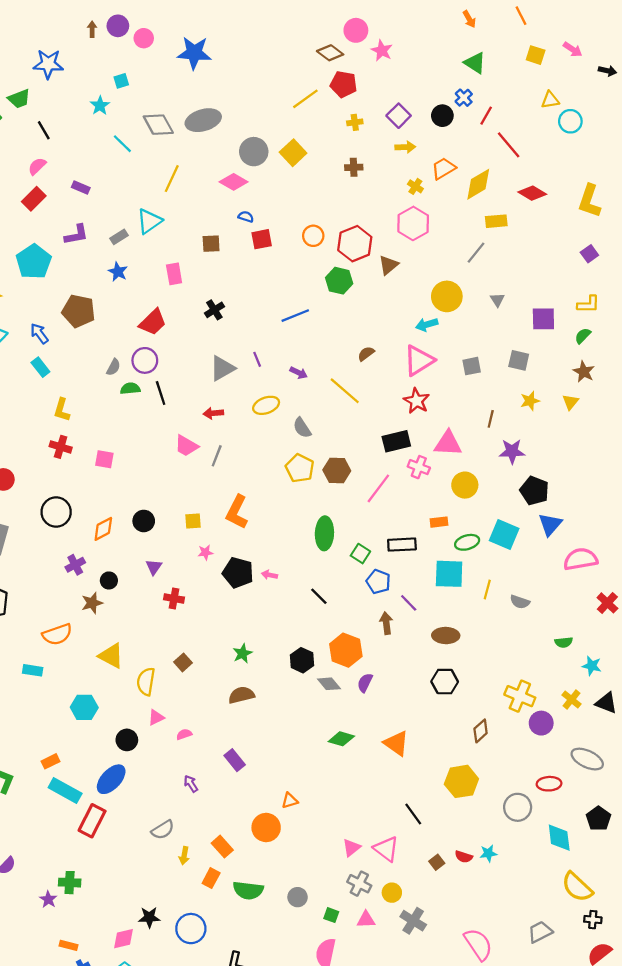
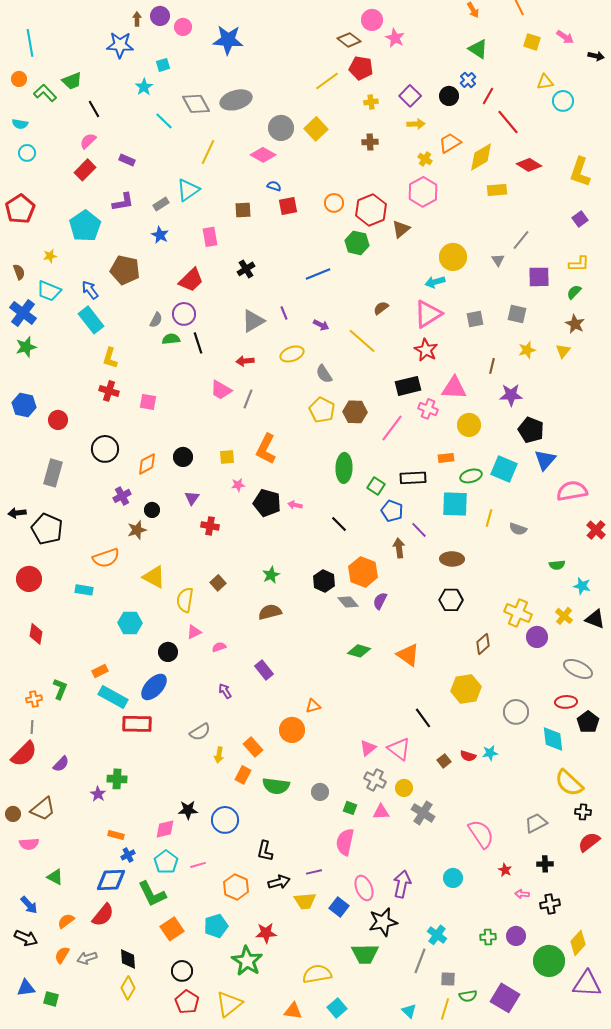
blue star: (48, 64) -> (120, 45), moved
gray line: (476, 253) -> (521, 240), moved
cyan rectangle: (40, 367) -> (91, 320), size x1.5
red ellipse: (549, 784) -> (566, 702), moved
red rectangle: (92, 821) -> (137, 724), turned 64

